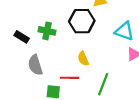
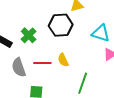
green cross: (47, 31) -> (29, 35), turned 35
red line: (69, 78) -> (42, 63), moved

